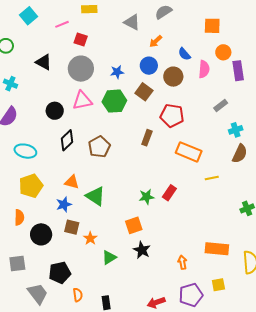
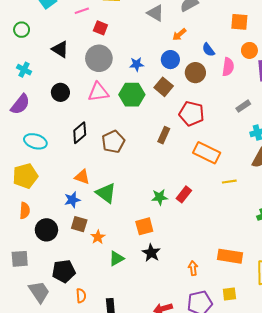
black circle: (55, 111) -> (60, 92), moved
yellow pentagon: (31, 186) -> (25, 176), moved

